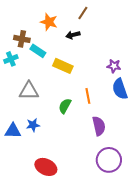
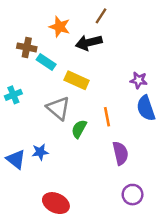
black arrow: (73, 35) -> (89, 43), size x1.5
cyan cross: (11, 59) -> (13, 95), moved
gray triangle: (29, 91) -> (58, 108), moved, turned 40
blue triangle: (13, 131) -> (16, 159), turned 36
purple circle: (109, 160) -> (133, 195), size x0.7

